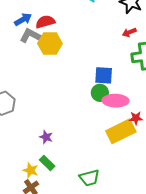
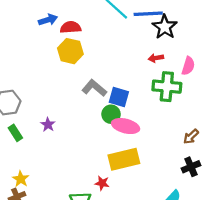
gray L-shape: (31, 36) -> (94, 88), moved
red star: (136, 118) -> (102, 183), moved
purple star: (46, 137) -> (48, 125), moved
green rectangle: (47, 163) -> (15, 133), moved

